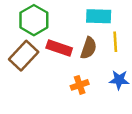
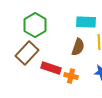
red rectangle: (59, 48) -> (51, 68), moved
orange cross: (80, 85) -> (71, 76), turned 32

